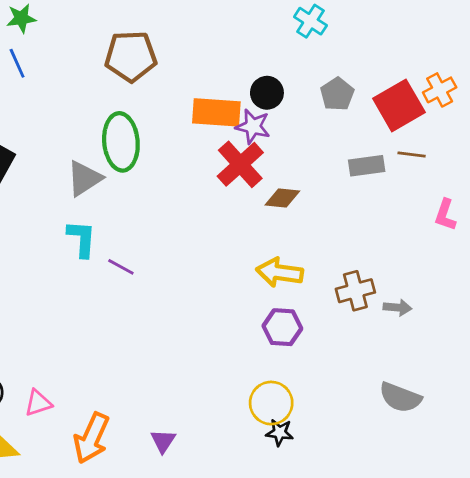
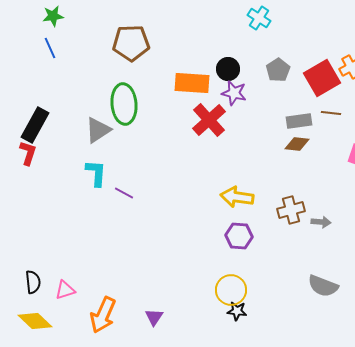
purple star: (253, 126) -> (234, 93), moved
brown diamond: (282, 198) -> (297, 144), moved

